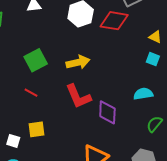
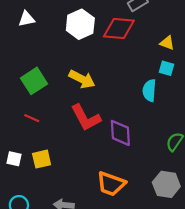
yellow arrow: (78, 62) -> (82, 79), turned 45
cyan semicircle: (143, 94) -> (149, 90), moved, turned -72
white square: (13, 141) -> (14, 159), moved

